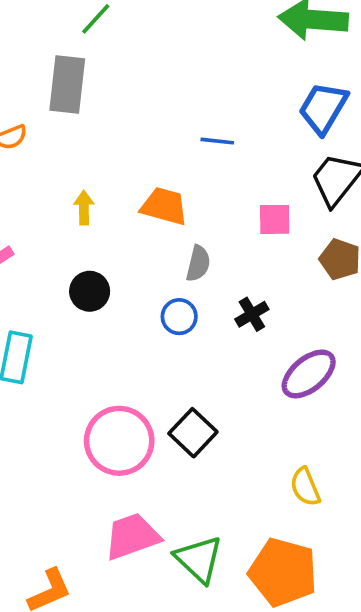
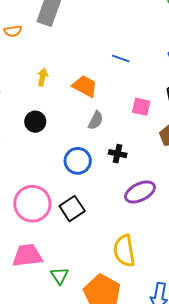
black cross: (252, 314) -> (118, 154), turned 30
blue circle: (179, 317) -> (78, 161), moved, size x1.4
yellow semicircle: (305, 487) -> (124, 251), size x1.5
green triangle: (199, 559) -> (60, 276), size x0.7

